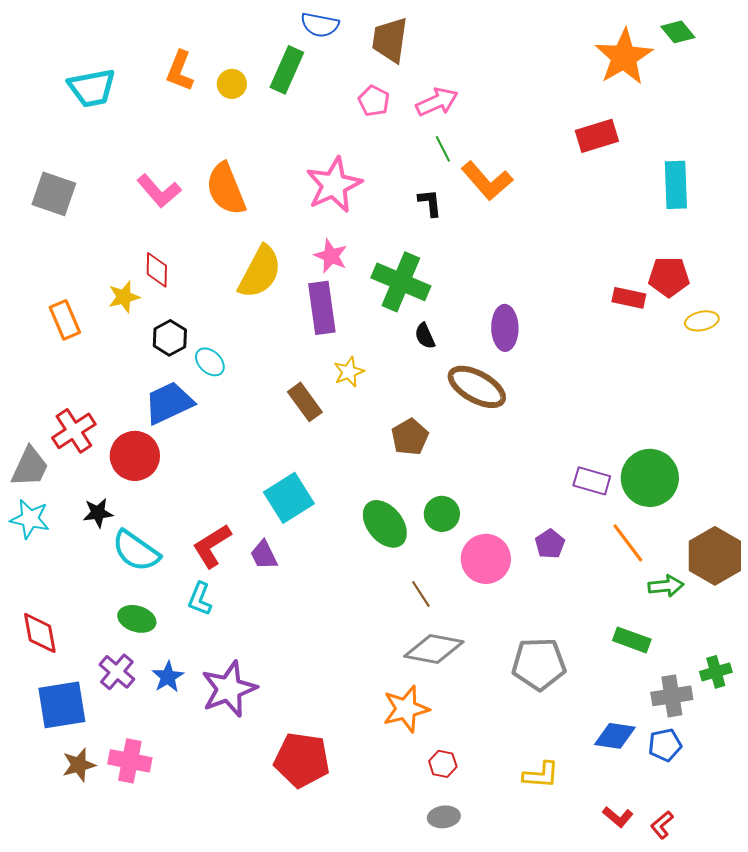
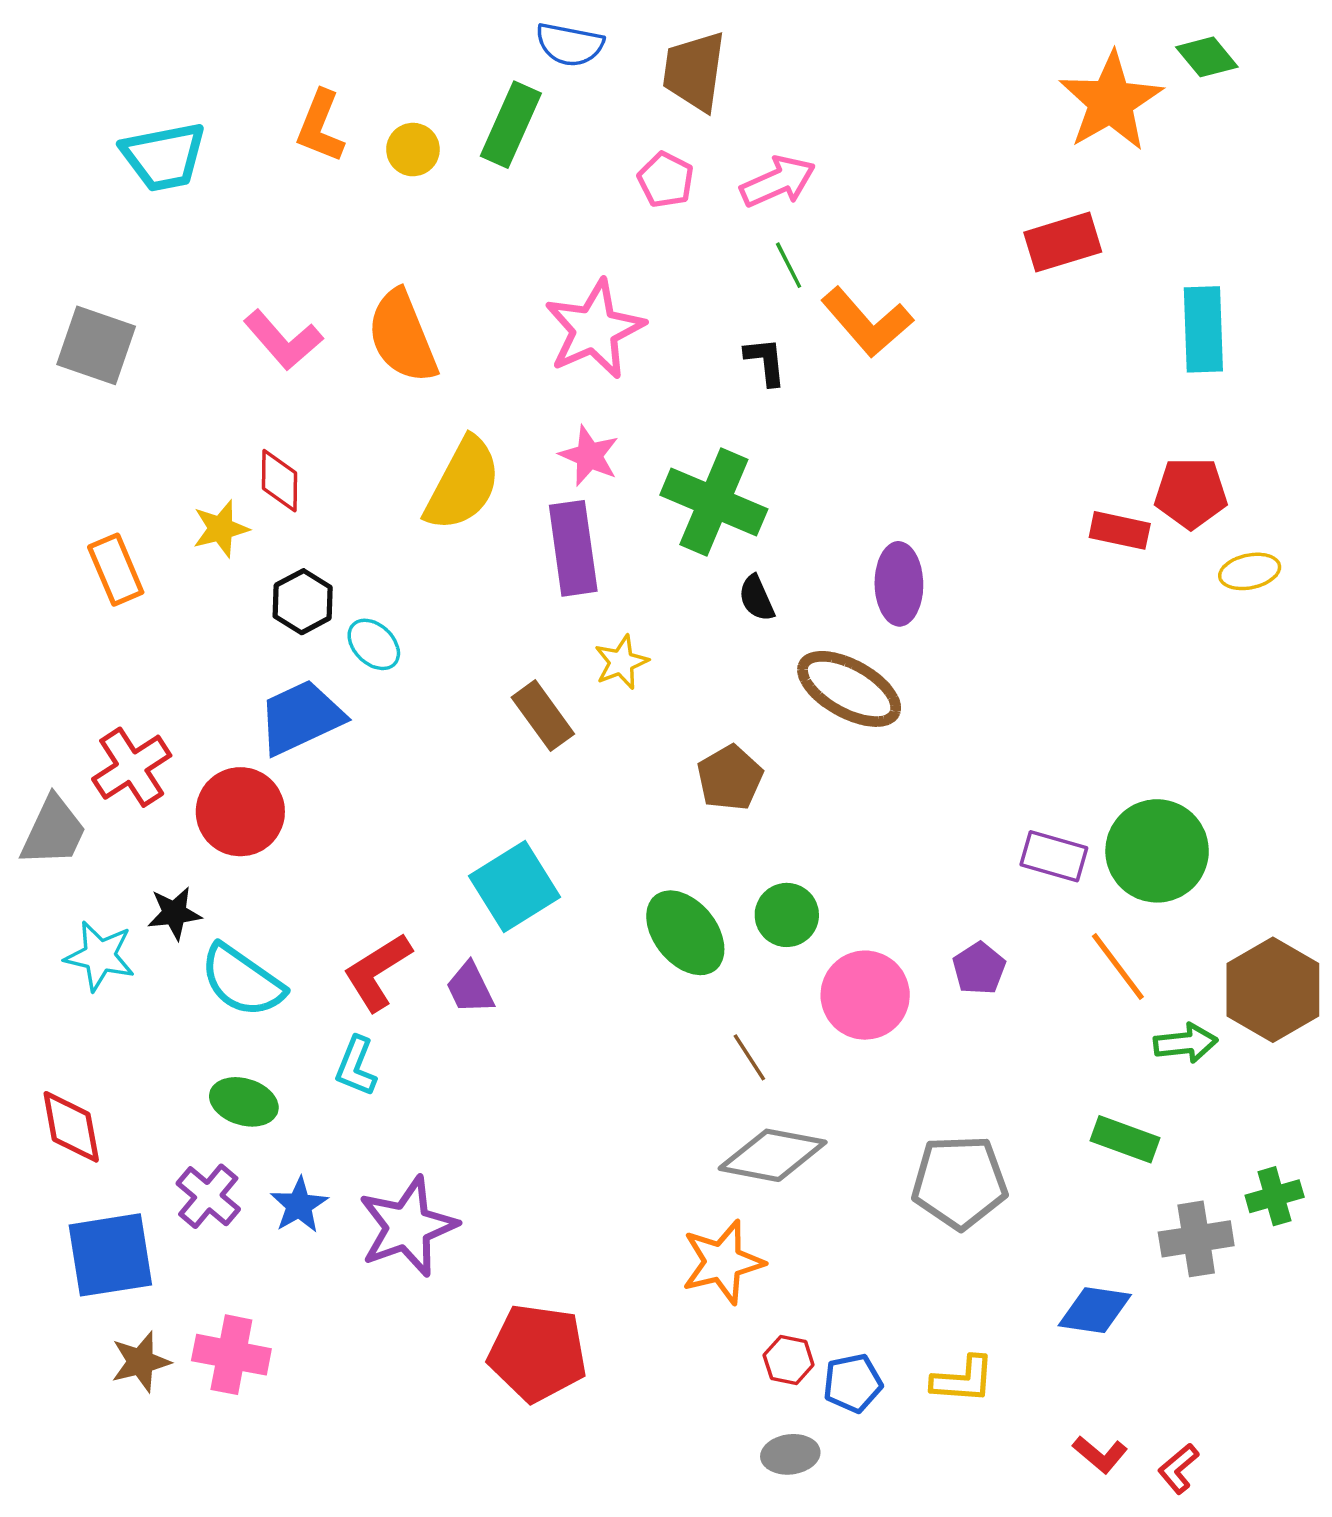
cyan star: (30, 519) -> (100, 956), moved
blue pentagon: (665, 745) -> (853, 1383), moved

